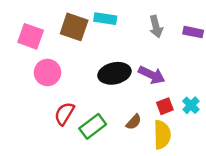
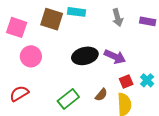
red semicircle: (64, 114) -> (19, 93), moved, turned 30

